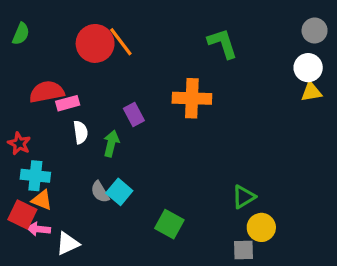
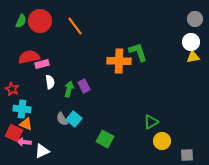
green semicircle: (21, 34) -> (21, 21), moved
red circle: (95, 43) -> (40, 21), moved
green L-shape: (223, 43) -> (138, 52), moved
purple rectangle: (134, 114) -> (84, 86), moved
gray square: (244, 250) -> (187, 155), moved

